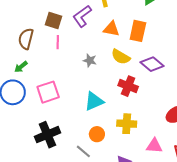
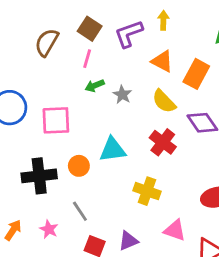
green arrow: (21, 67) -> (95, 86), moved
orange circle: (97, 134) -> (79, 166), moved

